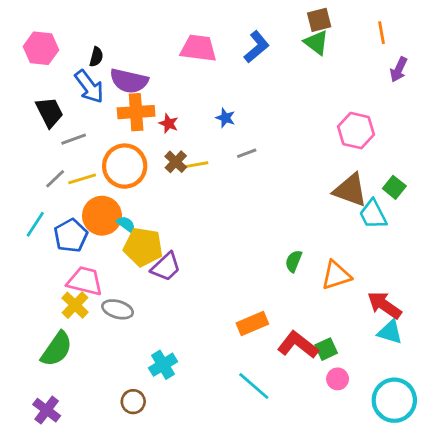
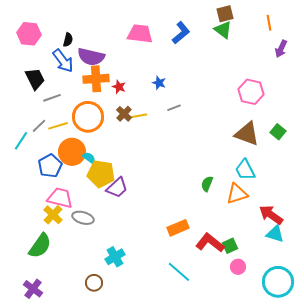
cyan trapezoid: (373, 214) -> (245, 170), moved
cyan line: (35, 224) -> (21, 141), moved

